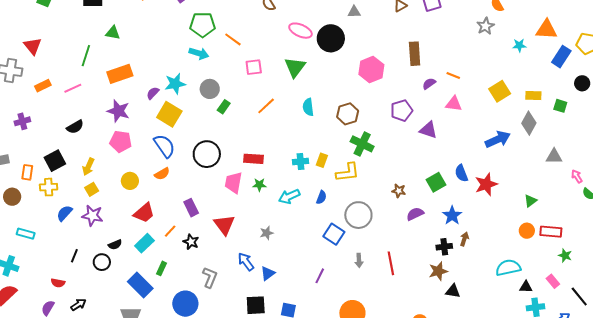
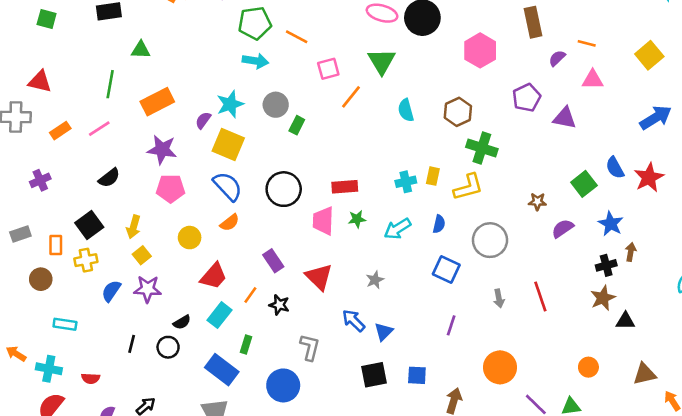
red triangle: (33, 46) -> (40, 82), turned -30
orange line: (266, 106) -> (351, 97), moved
blue square: (334, 234) -> (446, 269), moved
red semicircle: (58, 283) -> (91, 378), moved

